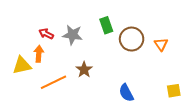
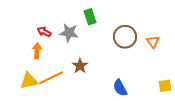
green rectangle: (106, 25) -> (90, 17), moved
yellow triangle: (22, 65) -> (29, 81), moved

